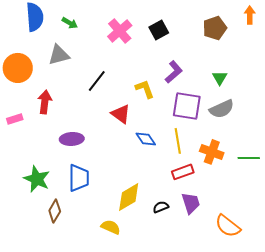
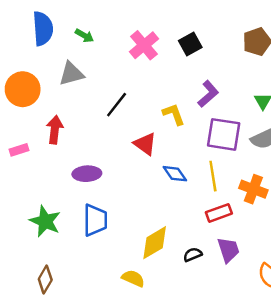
brown diamond: (55, 211) -> (45, 280), moved

